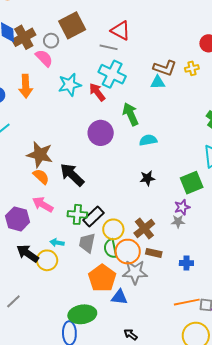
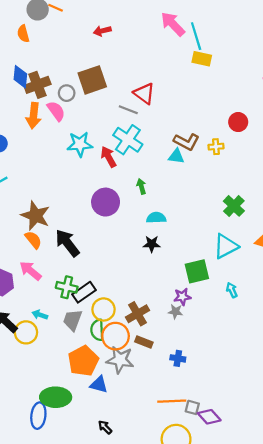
orange arrow: (26, 86) -> (34, 116), moved
green arrow: (131, 114) -> (141, 186), size x0.6
black star: (147, 178) -> (152, 244), moved

